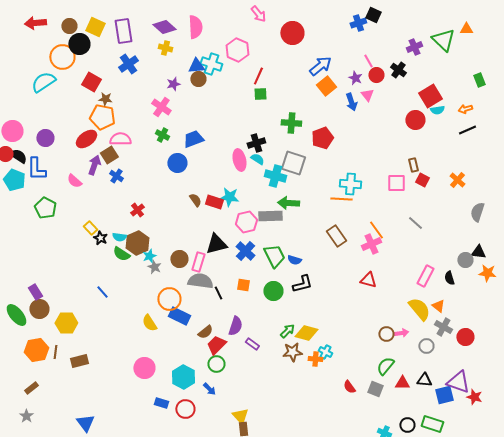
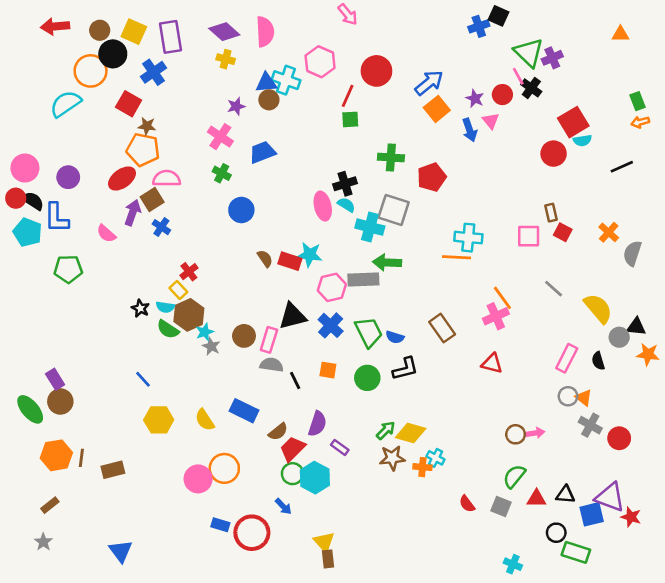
red circle: (292, 33) -> (376, 71), moved
green triangle: (443, 40) -> (529, 53), moved
pink line: (368, 61) -> (518, 76), moved
blue cross: (128, 64) -> (153, 72), moved
orange arrow: (465, 109) -> (640, 122), moved
blue trapezoid: (193, 139) -> (262, 152), moved
green pentagon: (45, 208) -> (68, 269), turned -30
gray semicircle: (477, 212) -> (632, 253), moved
yellow rectangle: (90, 228) -> (178, 290), moved
brown rectangle: (336, 236) -> (442, 328), moved
gray semicircle: (200, 281) -> (272, 365), size x0.7
orange circle: (169, 299) -> (224, 468), moved
yellow semicircle: (419, 309) -> (598, 308), moved
yellow hexagon: (66, 323) -> (159, 420), moved
gray circle: (426, 346) -> (568, 396), moved
cyan hexagon: (183, 377) -> (315, 478), moved
red circle: (185, 409) -> (252, 533), size x1.4
black circle: (407, 425) -> (556, 533), moved

